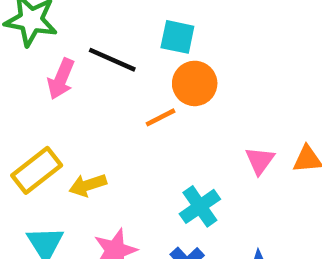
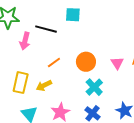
orange circle: (195, 83) -> (86, 62), moved
orange line: (161, 117) -> (54, 63), moved
yellow rectangle: (37, 170) -> (21, 83), turned -30

